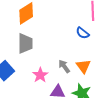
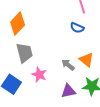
pink star: (40, 75) -> (39, 75), moved

